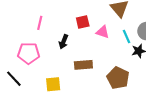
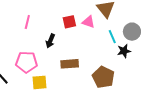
pink triangle: (103, 32) -> (88, 22), moved
pink pentagon: (29, 53) -> (26, 62), moved

